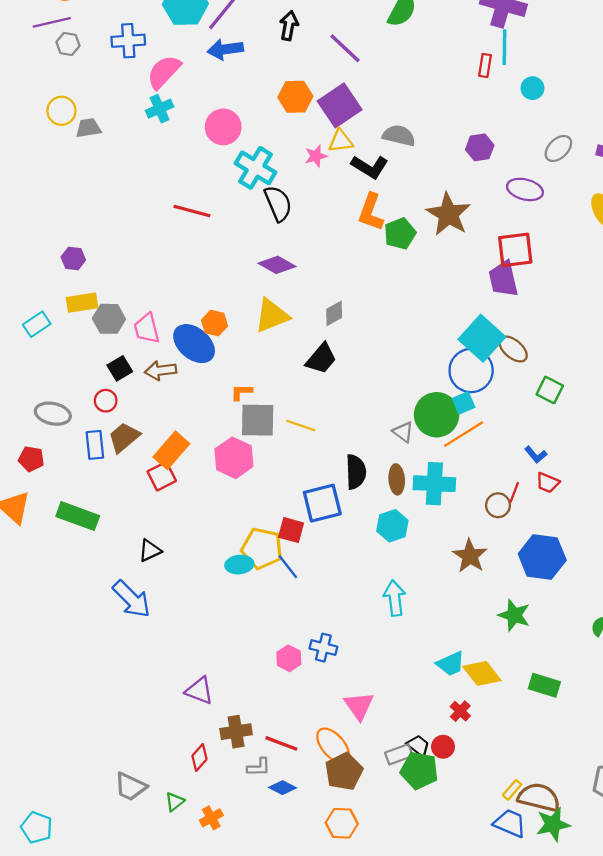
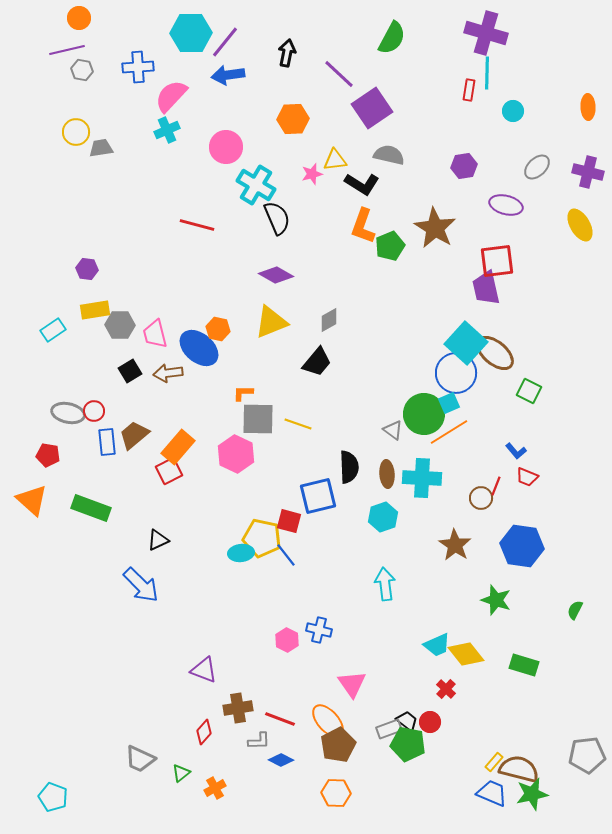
purple square: (340, 105) -> (372, 108), moved
brown ellipse: (513, 349) -> (495, 353), size x1.4
red circle: (106, 401) -> (94, 411), moved

